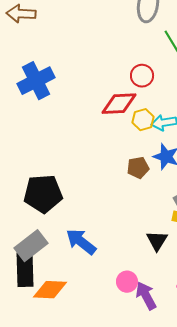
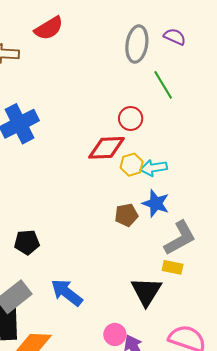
black pentagon: (43, 194) -> (27, 242), size x0.6
black triangle: (157, 241) -> (146, 291), size x1.4

